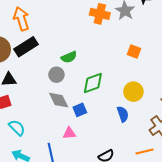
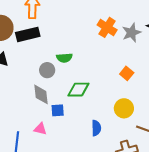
yellow circle: (133, 92) -> (124, 108), moved

